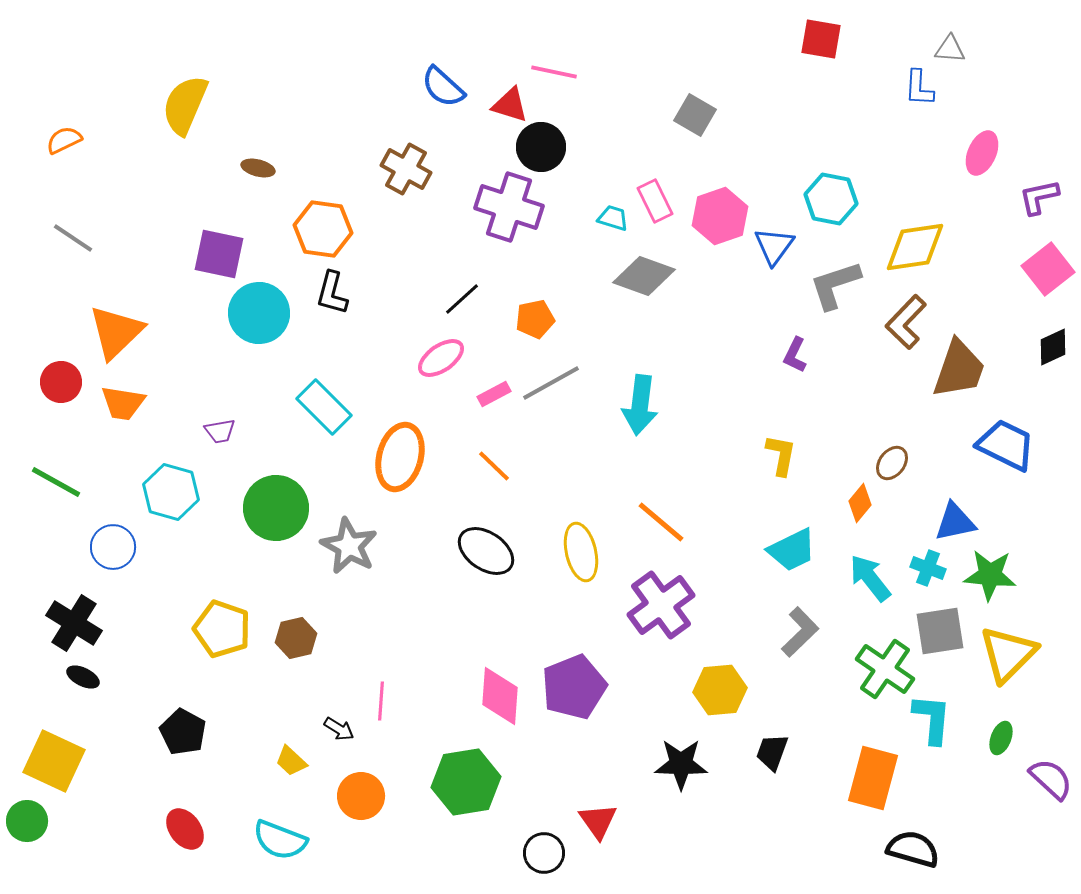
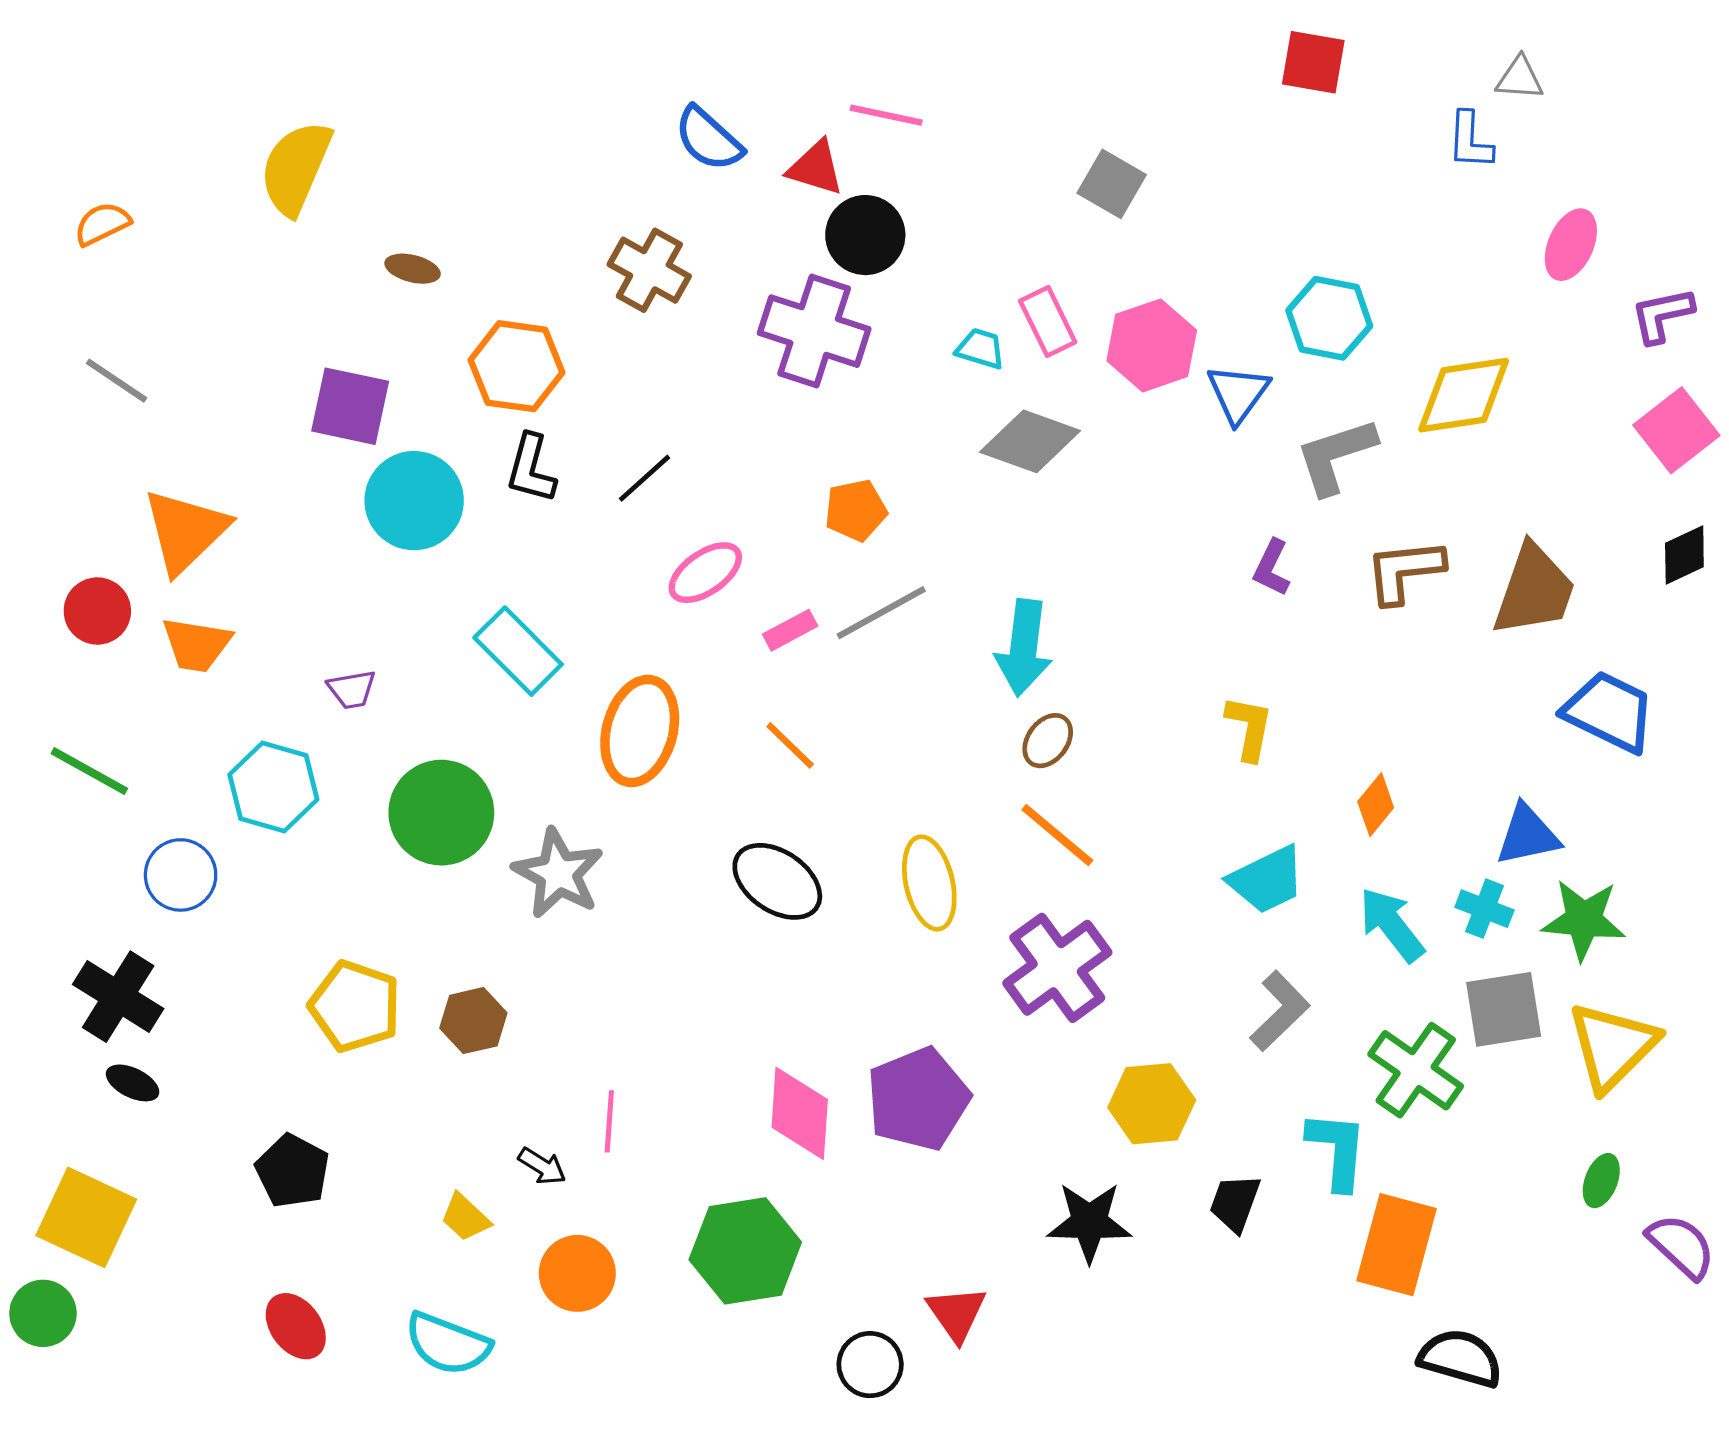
black line: (462, 299) -> (645, 478), moved
brown L-shape: (906, 322) -> (1404, 571), moved, turned 40
brown ellipse: (892, 463) -> (1048, 741), moved
cyan L-shape: (932, 719) -> (1337, 1150), moved

